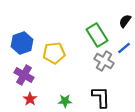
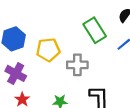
gray cross: (104, 61) -> (77, 65), moved, turned -30

